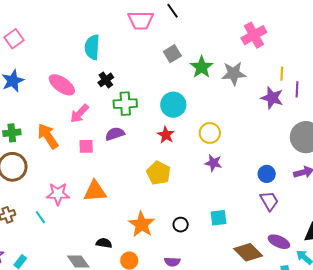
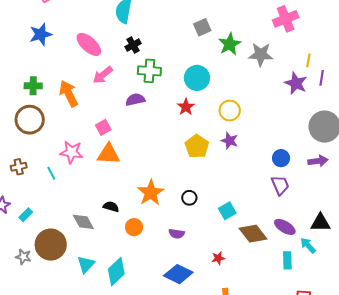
pink square: (86, 146) -> (103, 127), moved, turned -35
yellow pentagon: (159, 173) -> (197, 146), moved
cyan square: (218, 218) -> (227, 211), moved, turned -30

